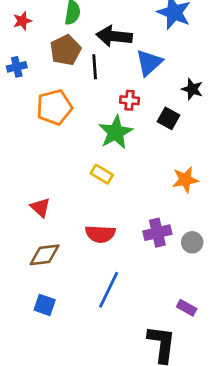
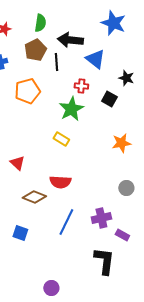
blue triangle: (149, 63) -> (95, 59), turned -40
purple cross: (157, 233) -> (101, 218), moved
brown diamond: (45, 255) -> (34, 197), moved, turned 30

